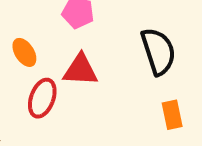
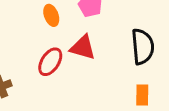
orange ellipse: (24, 52) -> (51, 15), moved

